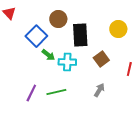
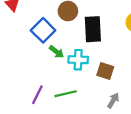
brown square: (101, 59) -> (105, 71), moved, turned -35
gray arrow: (99, 90) -> (113, 100), moved

